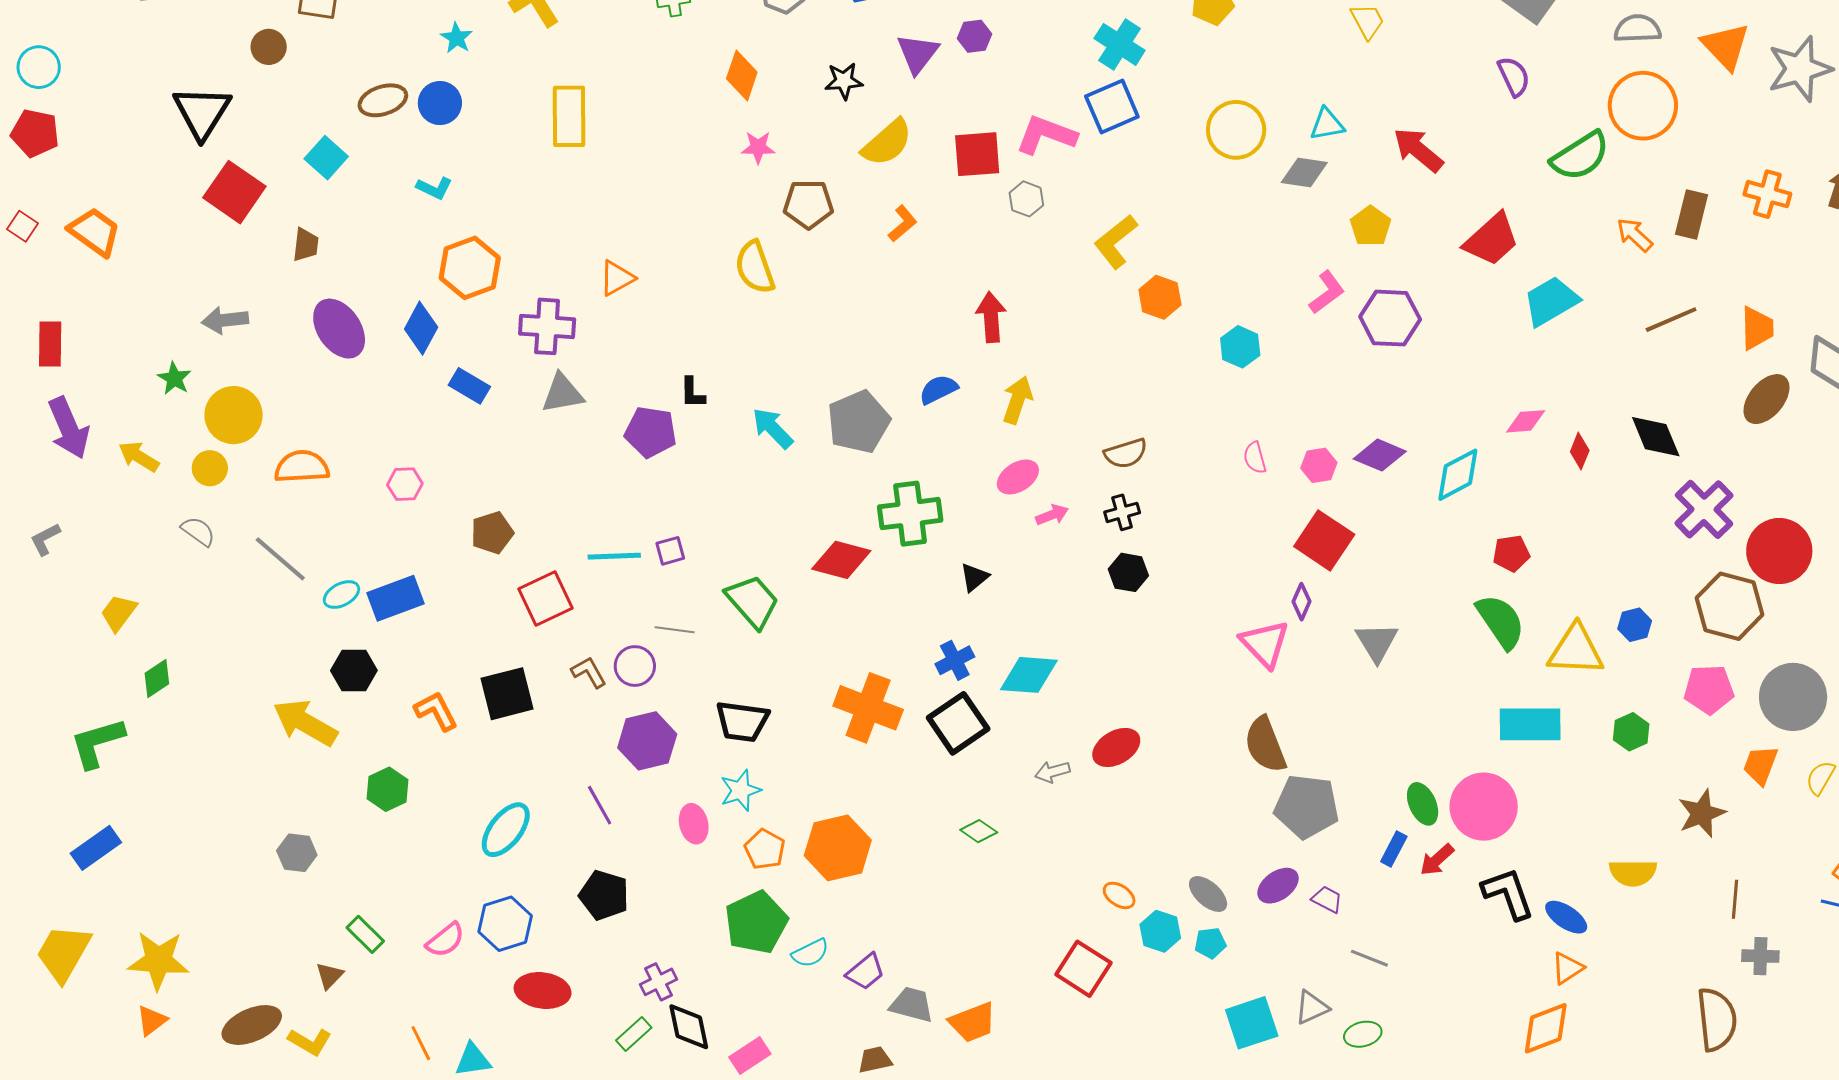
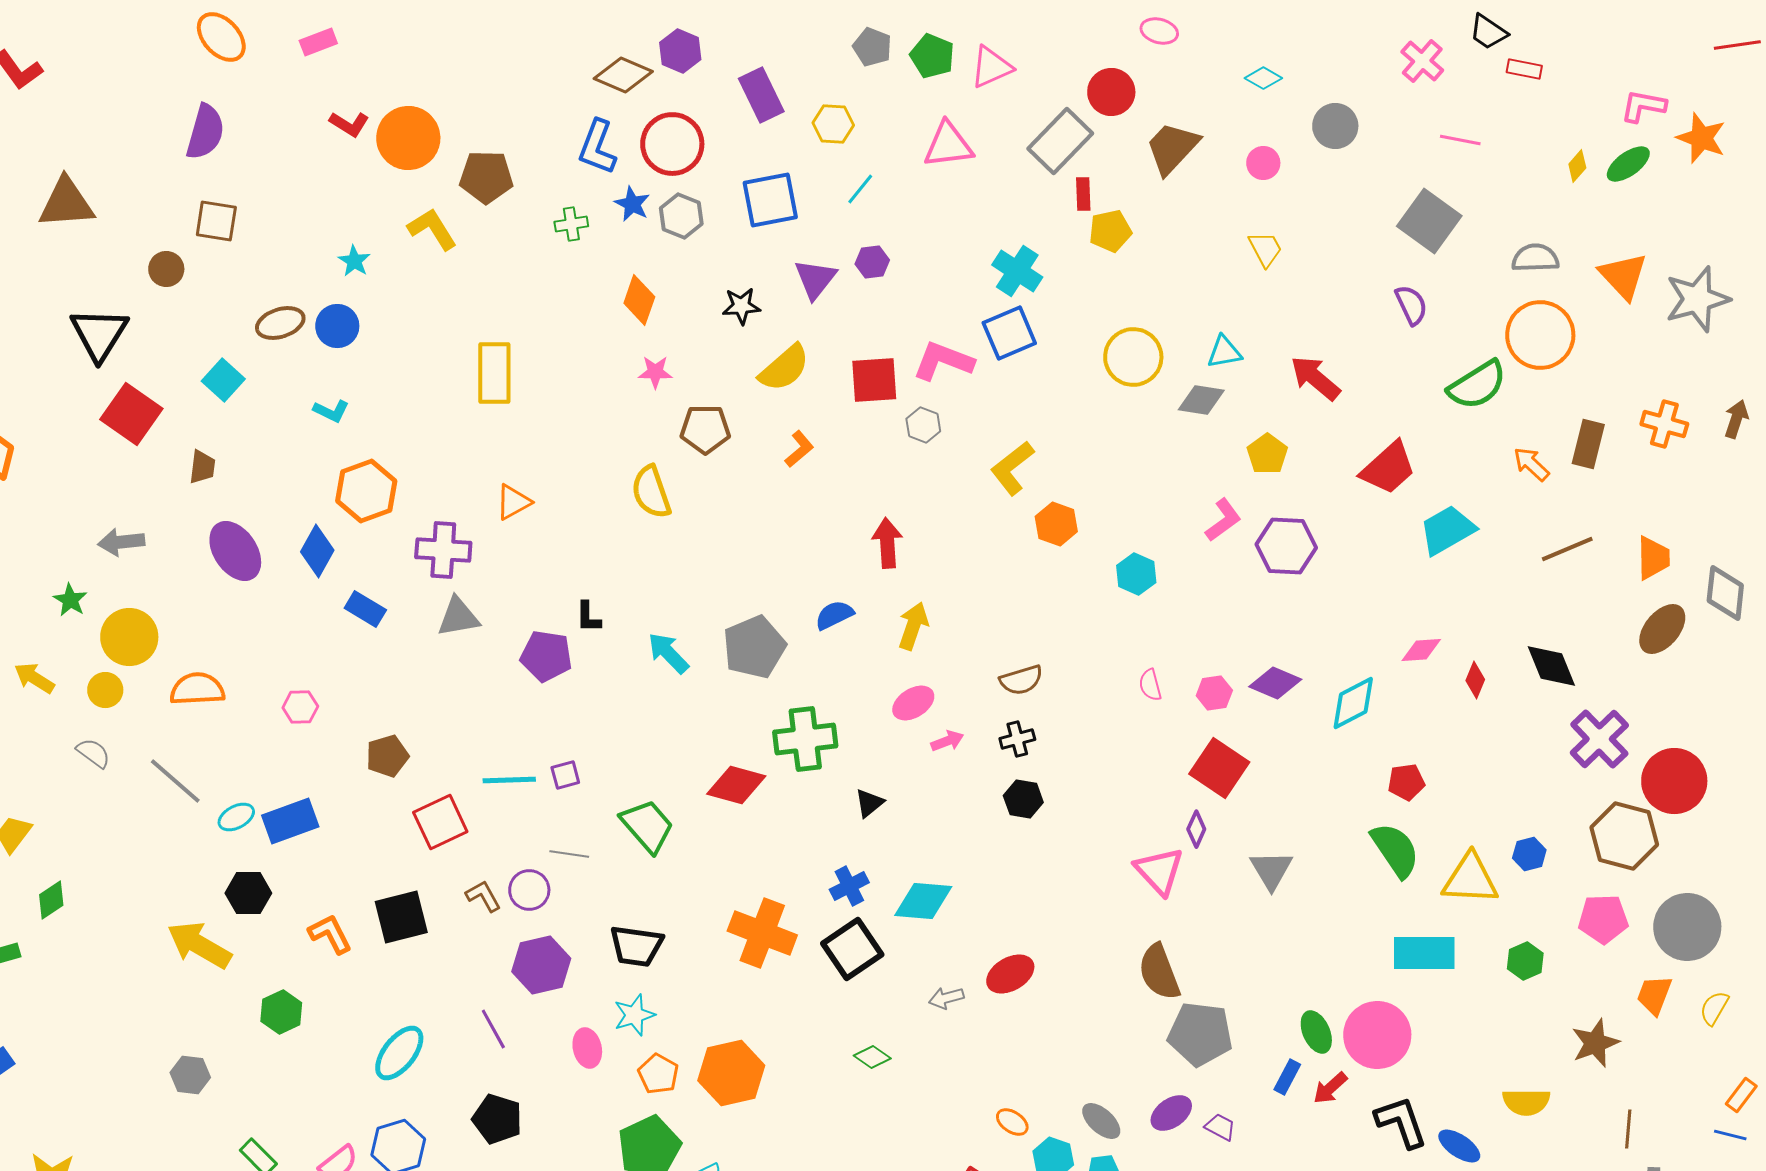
yellow rectangle: (569, 116) -> (494, 373), moved

